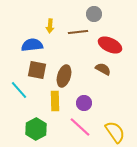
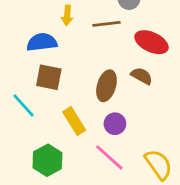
brown ellipse: (64, 76) -> (106, 86), moved
yellow rectangle: (55, 101) -> (74, 121), turned -30

